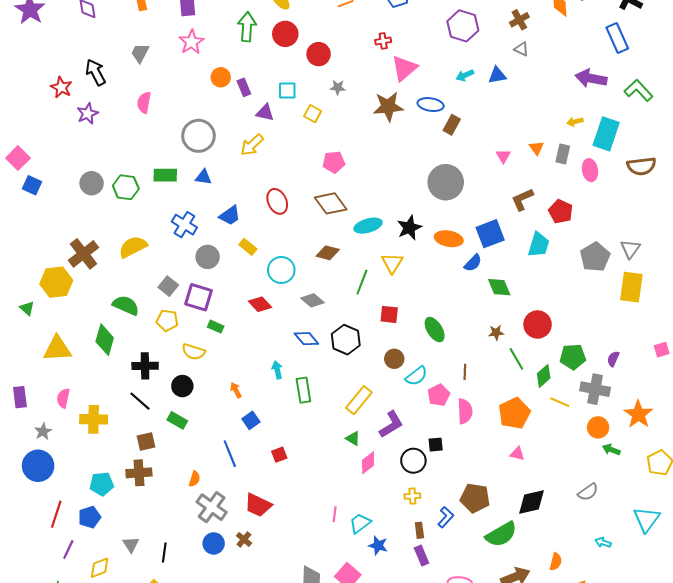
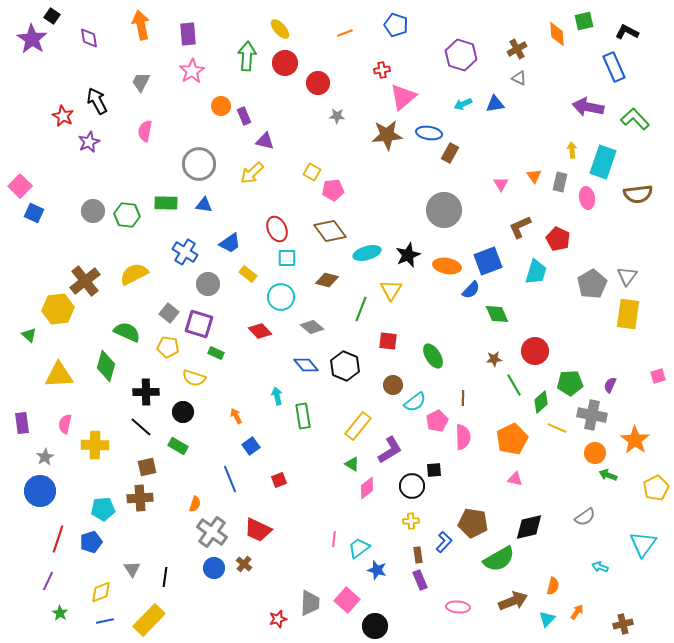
cyan square: (287, 90) -> (287, 258), moved
yellow square: (313, 114) -> (312, 172), moved
yellow arrow: (575, 122) -> (572, 150), turned 98
purple line: (68, 550) -> (48, 581), moved

